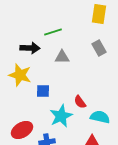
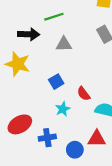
blue square: (43, 91) -> (56, 82), moved, turned -32
cyan star: (61, 116) -> (63, 109), size x0.6

